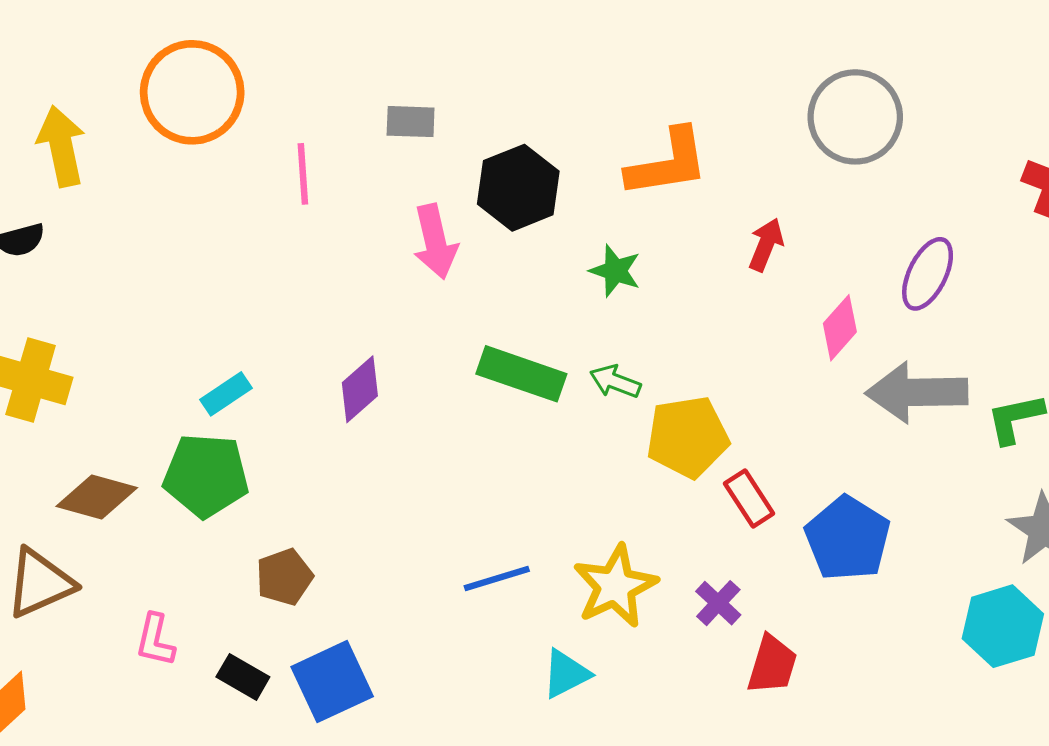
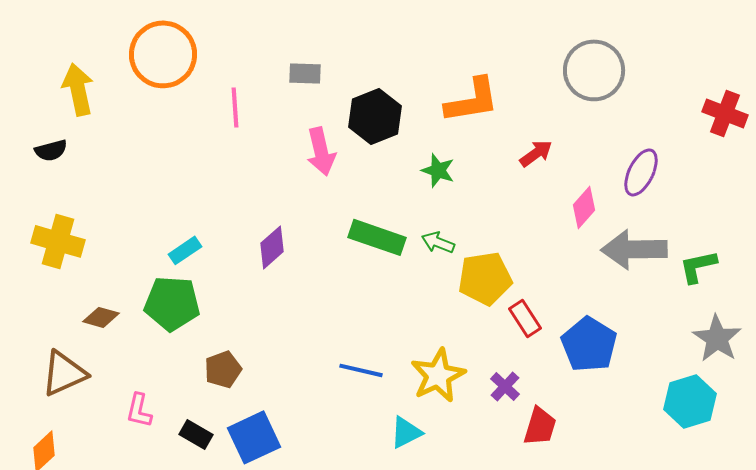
red arrow: (766, 245) -> (536, 153), turned 32
brown diamond: (97, 497) -> (101, 317), size x0.7
blue line: (497, 578) -> (361, 370), turned 30

